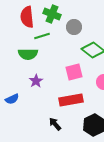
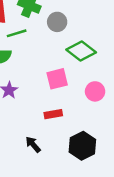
red rectangle: (71, 100) -> (53, 114), size x0.6

